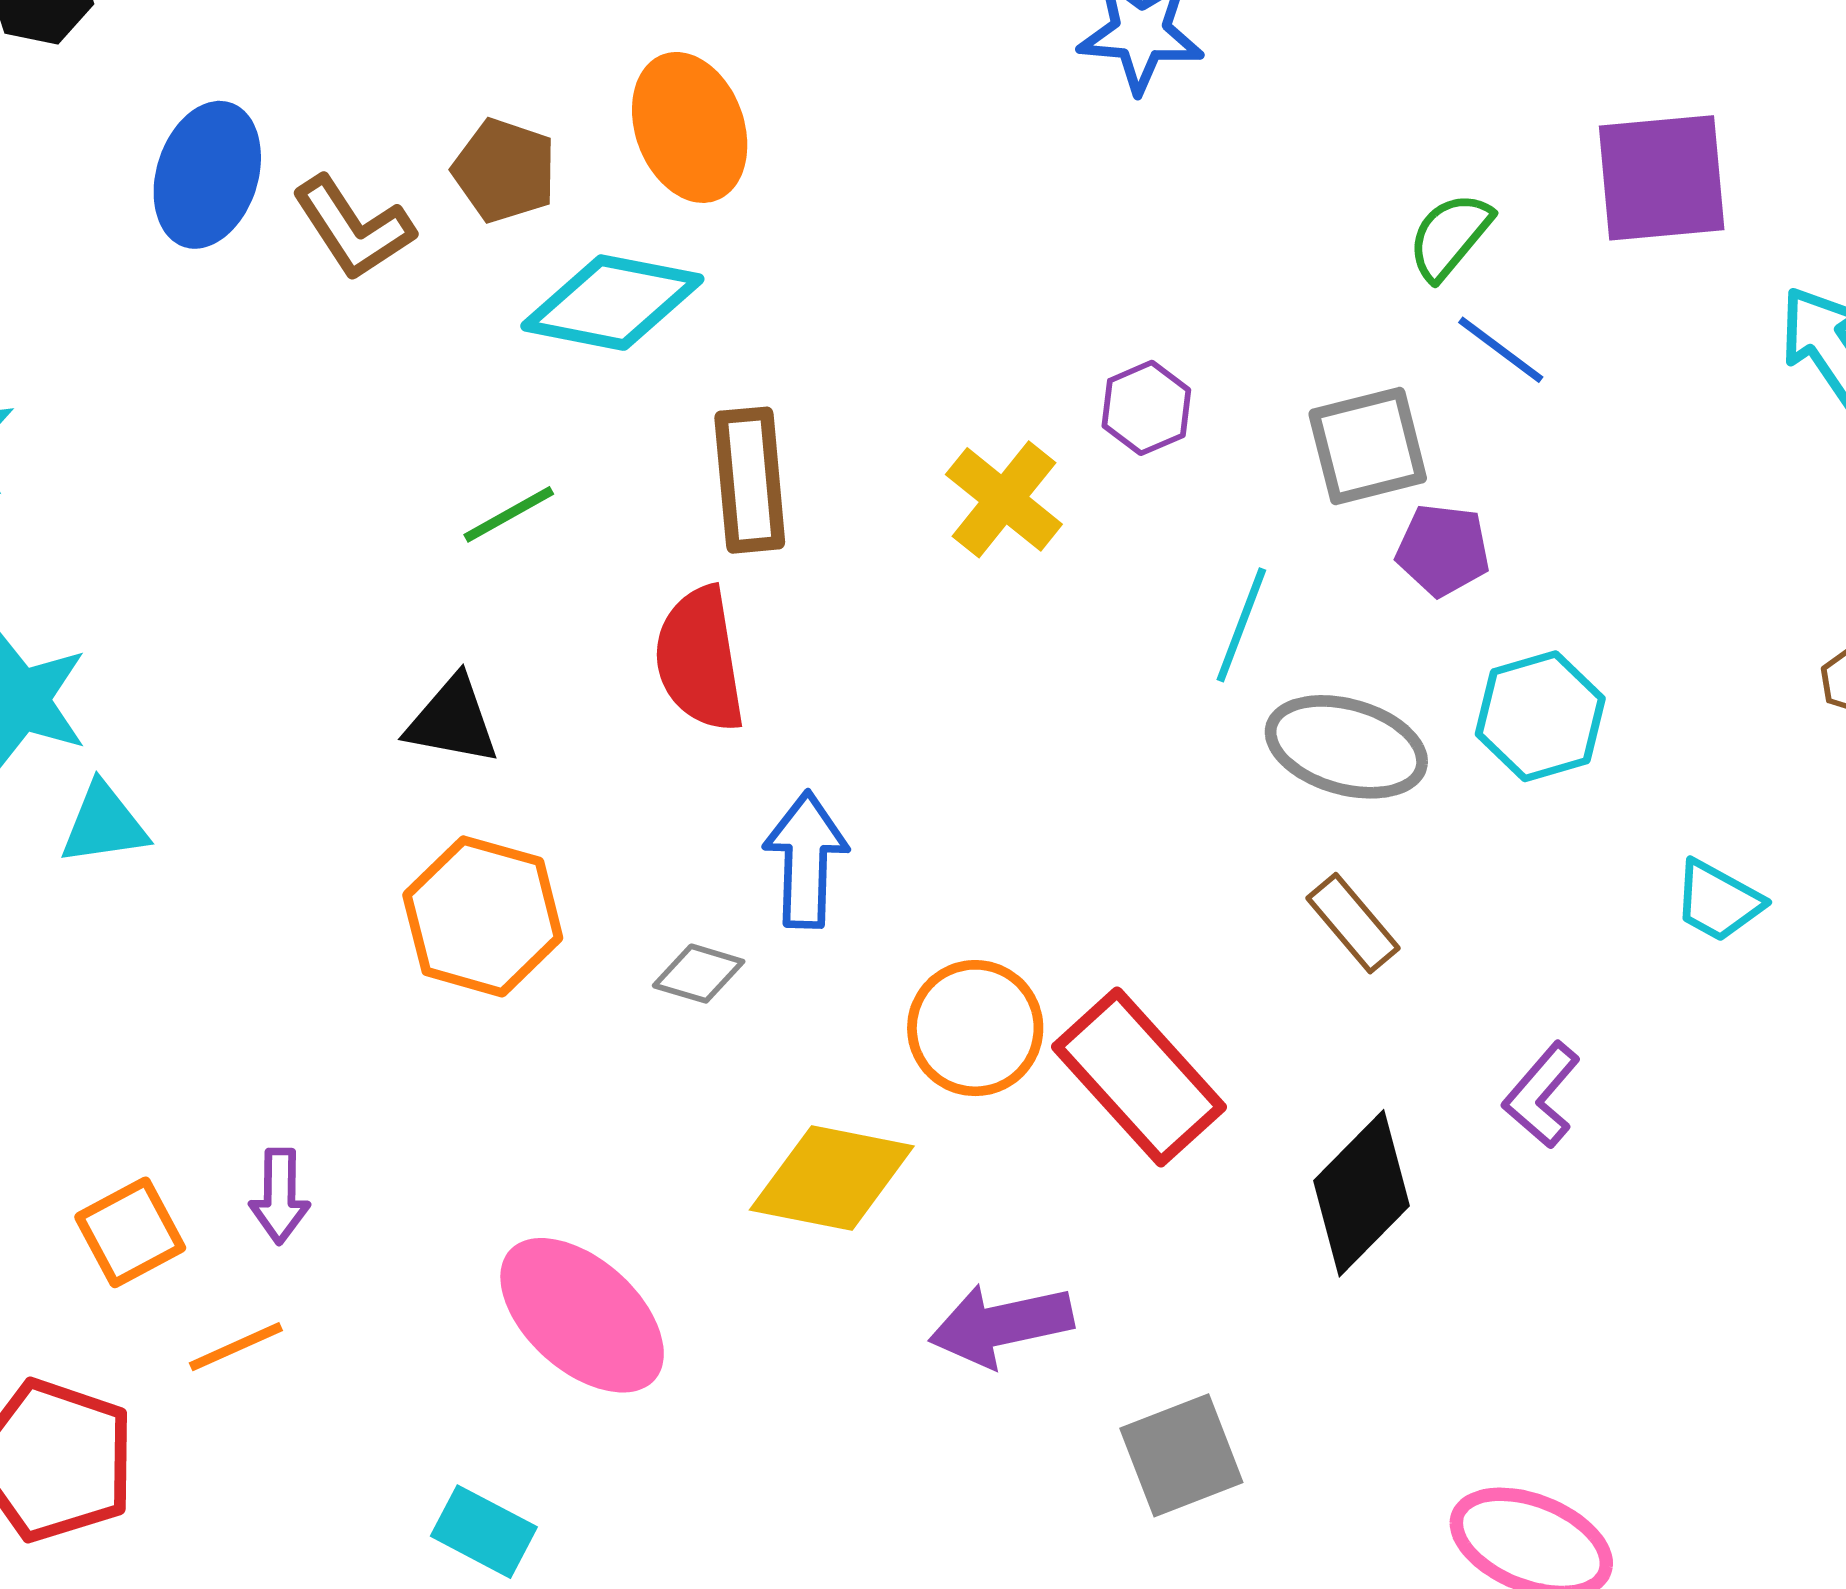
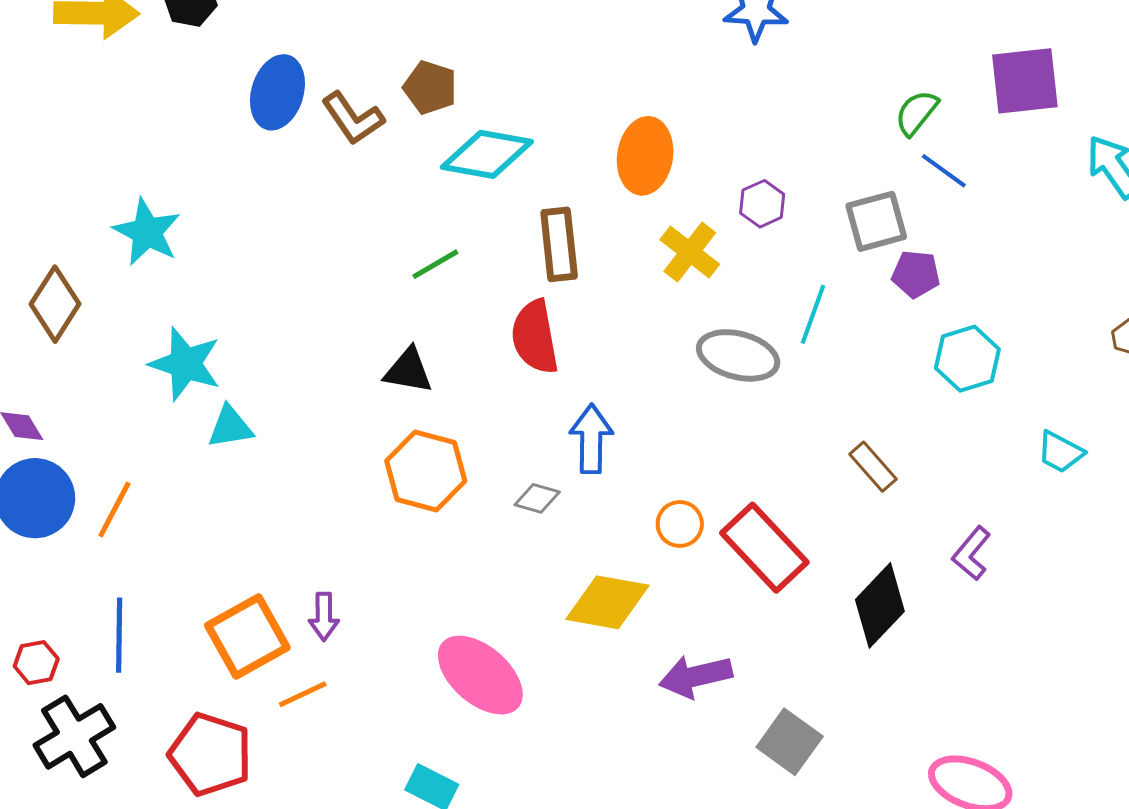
orange ellipse: (690, 127) -> (645, 156), moved, turned 30
gray ellipse: (1346, 747) -> (738, 355), moved
orange circle: (975, 1028) -> (680, 524), size x0.7
orange square: (130, 1232) -> (247, 637), size x1.5
gray square: (1181, 1455) -> (790, 742), turned -32

